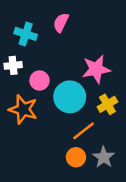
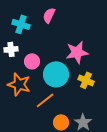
yellow cross: (107, 104) -> (86, 80), turned -35
orange line: (84, 131) -> (45, 100), moved

